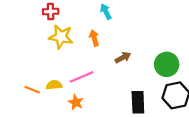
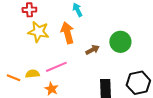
orange arrow: (94, 38) -> (67, 33), size x1.5
green circle: (167, 64) -> (120, 42), moved

